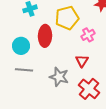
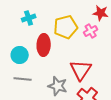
pink cross: (88, 35) -> (91, 31), moved
red triangle: (82, 61) -> (81, 70), size x1.6

